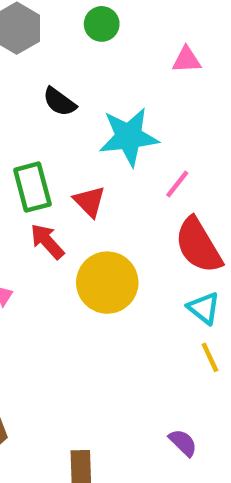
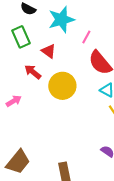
green rectangle: (32, 187) -> (21, 37), moved

